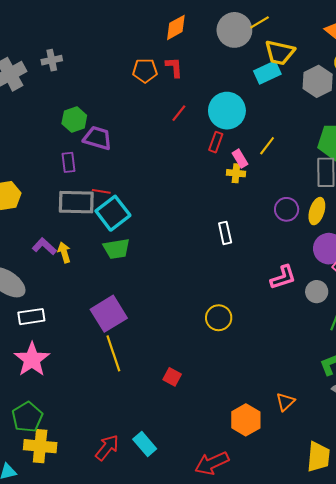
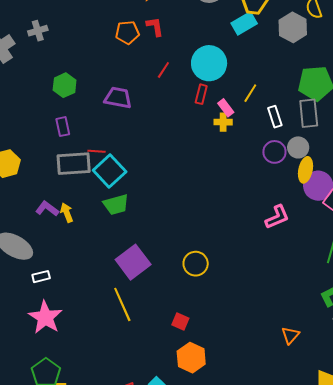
purple trapezoid: (98, 138) -> (118, 98), moved
yellow ellipse: (317, 211) -> (305, 170), moved
white rectangle: (225, 233) -> (275, 117), moved
gray circle: (317, 292) -> (298, 147), moved
purple square: (109, 314) -> (133, 262), moved
white rectangle: (31, 317) -> (41, 277), size x0.7
yellow circle: (219, 318) -> (196, 264), moved
orange hexagon: (246, 420) -> (191, 358), moved

